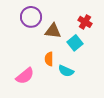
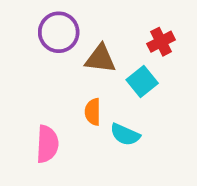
red cross: (85, 22) -> (161, 42), turned 32
pink semicircle: (25, 76) -> (47, 144), turned -48

